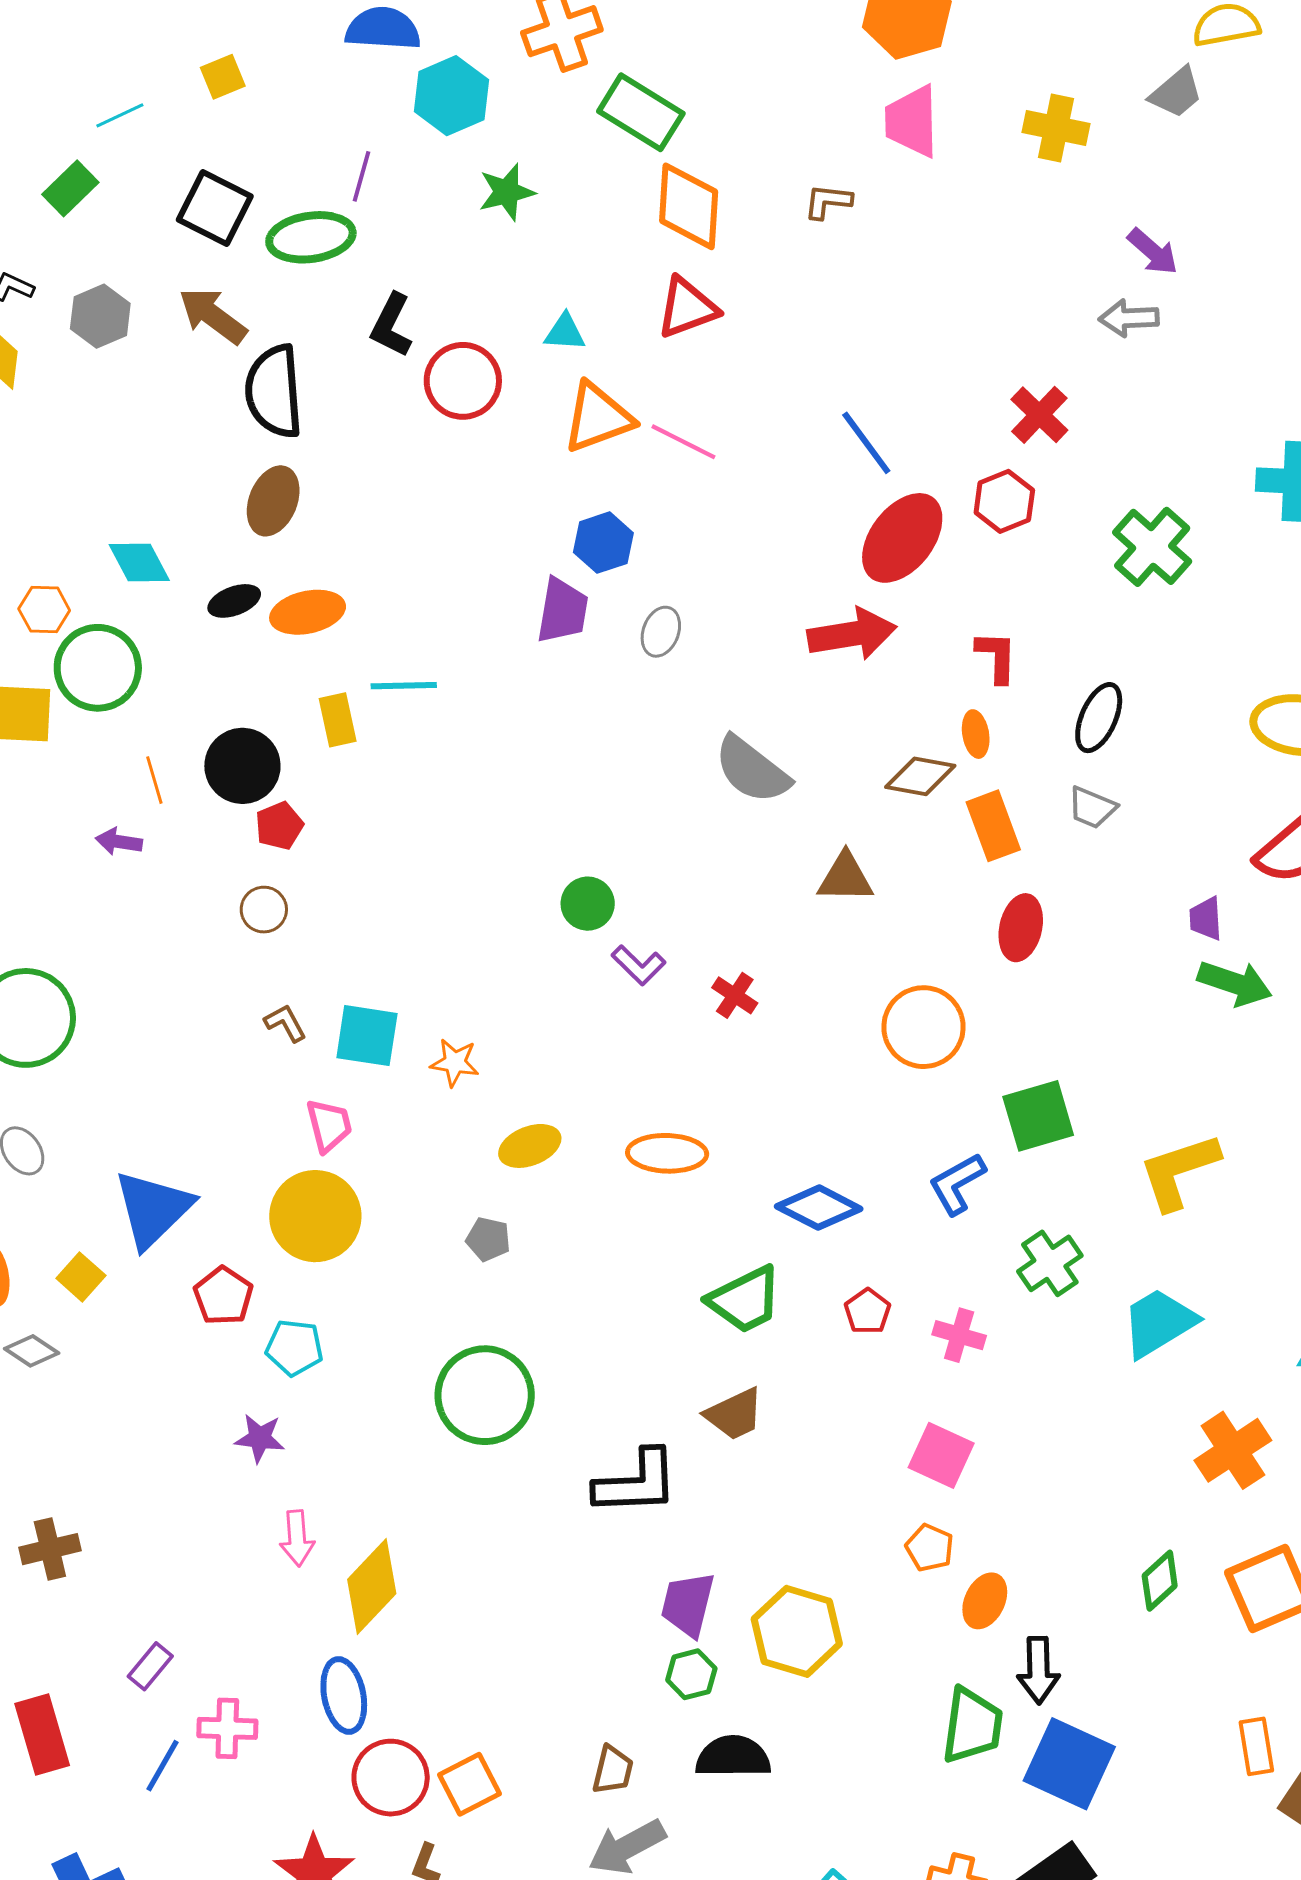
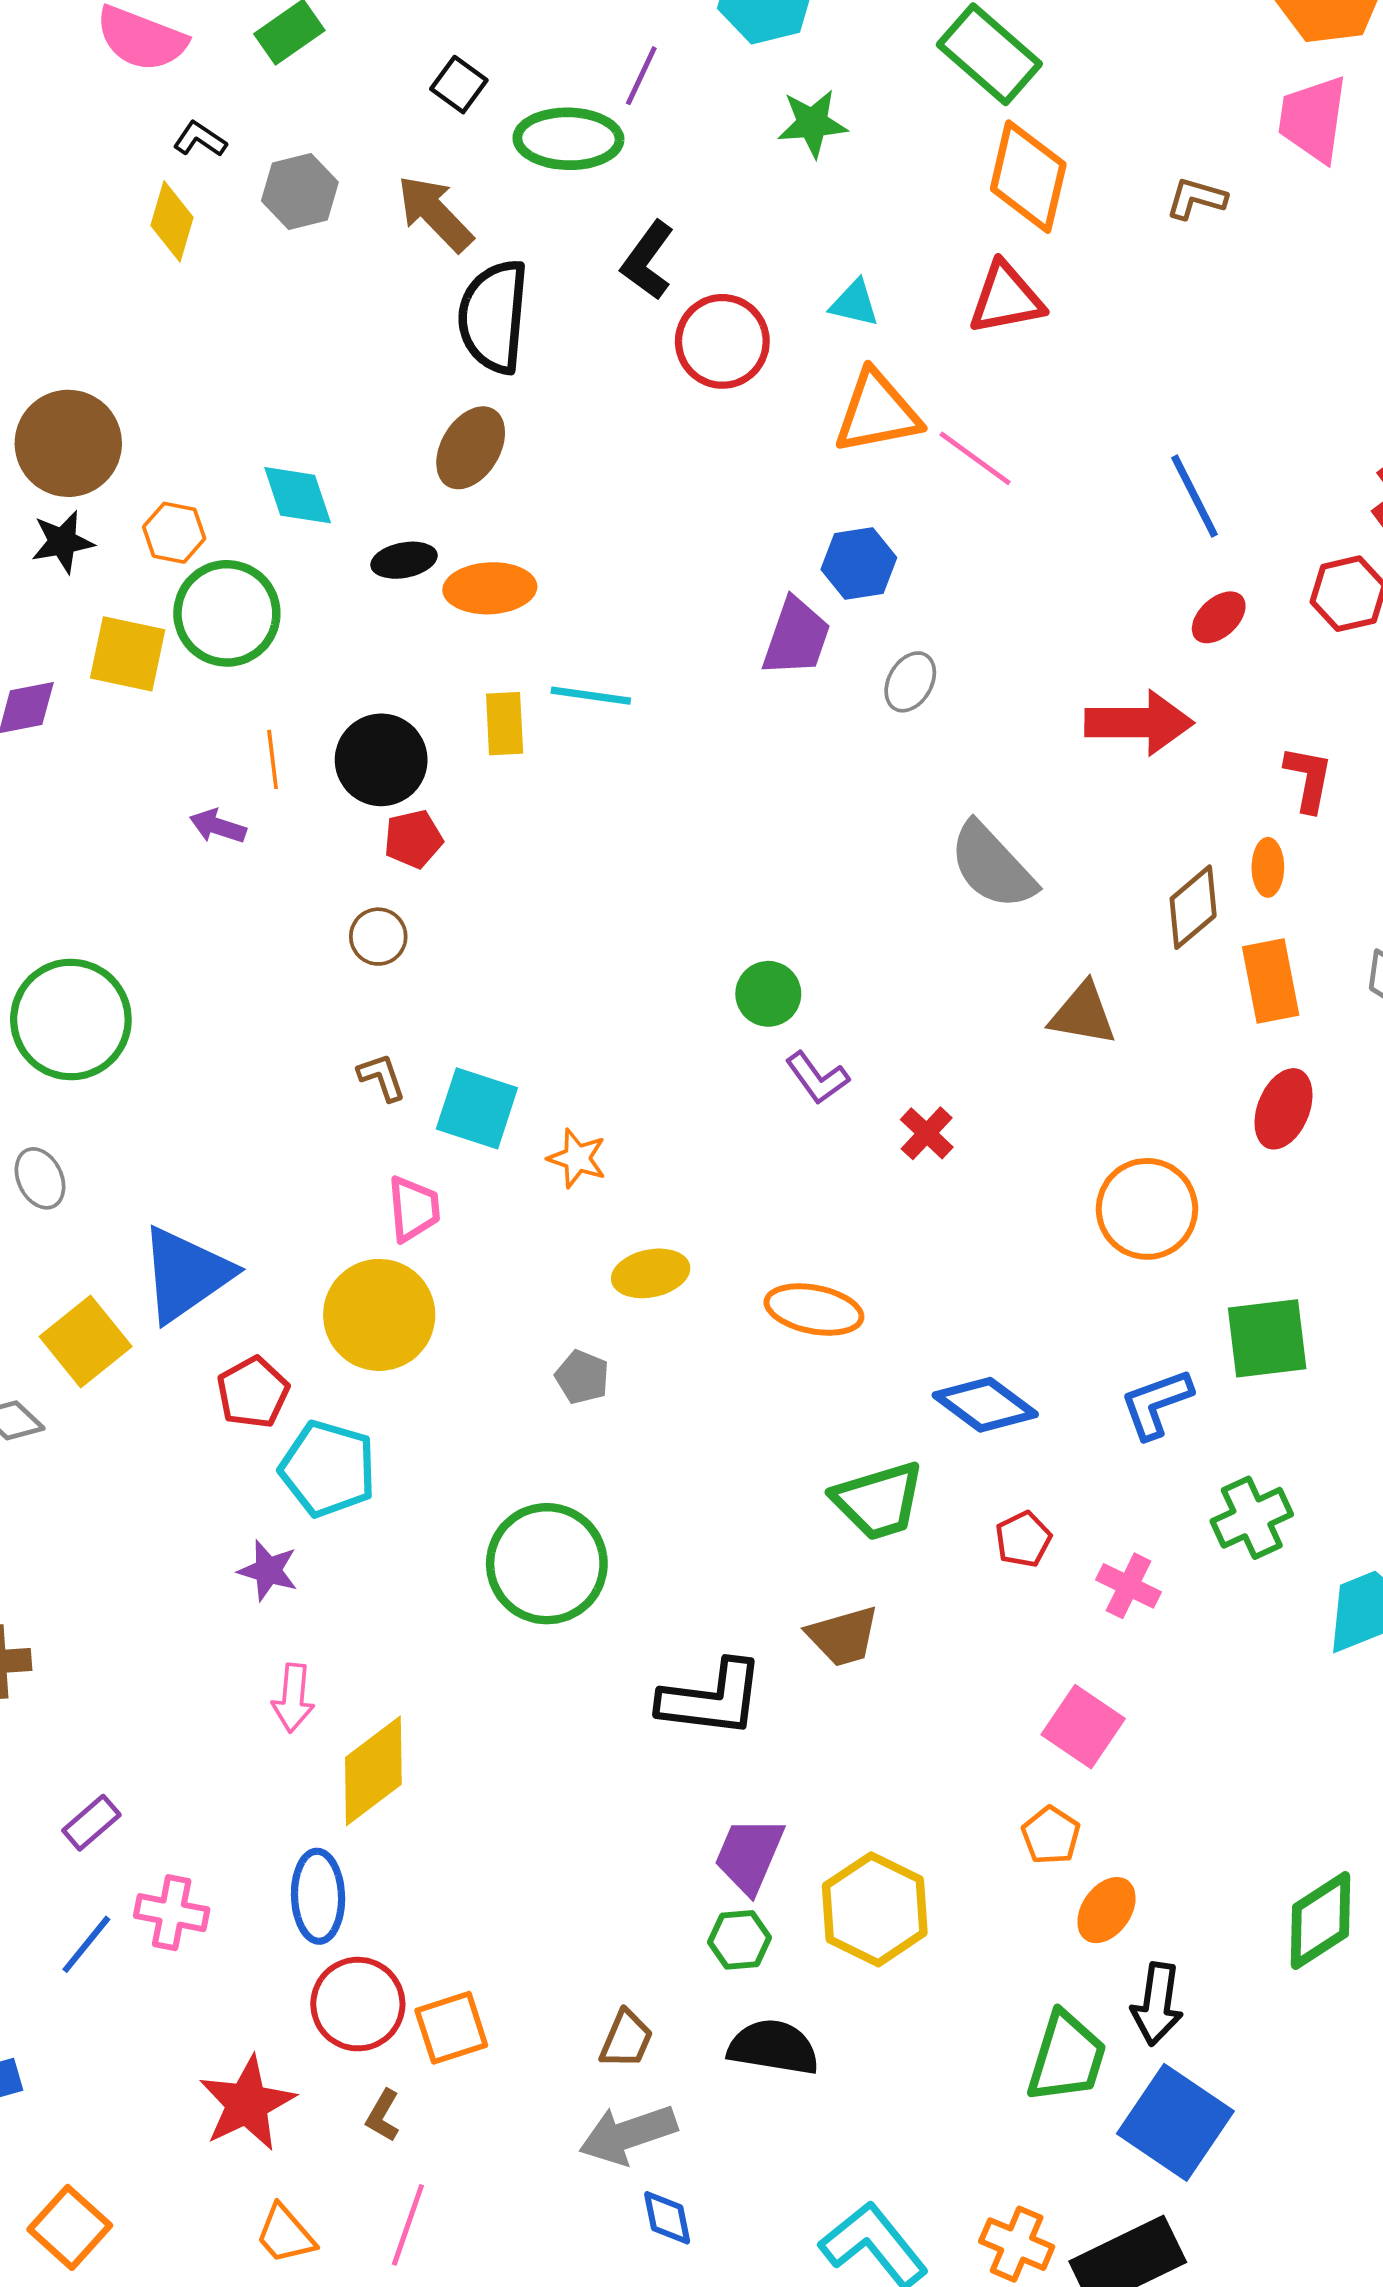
black square: (215, 208) -> (459, 85), size x0.6
red ellipse: (902, 538) -> (1219, 617), size x0.5
brown diamond: (920, 776) -> (1193, 907), turned -60
yellow square: (81, 1277) -> (86, 1341), size x1.5
cyan pentagon: (294, 1348) -> (328, 1469), size x1.4
green diamond: (1160, 1581) -> (1321, 1921), size x1.4

